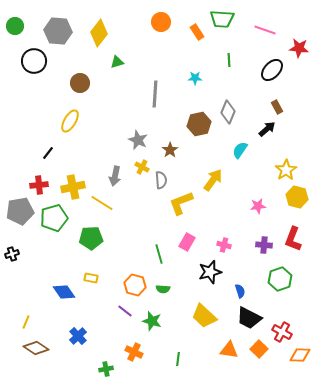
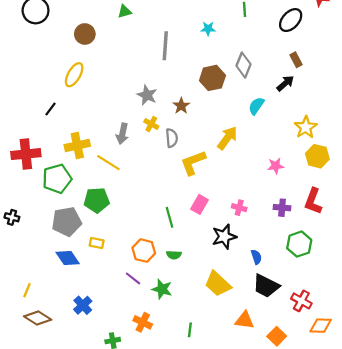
red cross: (39, 185) -> (26, 154), moved, size x1.5
gray pentagon: (20, 211) -> (67, 222), moved
black cross: (12, 254) -> (12, 217), turned 32
orange square: (259, 349) -> (277, 336), moved

